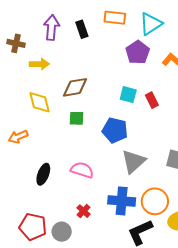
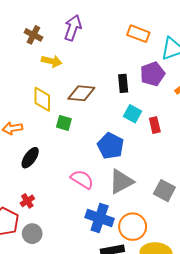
black rectangle: (82, 29) -> (123, 83), moved
green square: (76, 118) -> (64, 123), moved
pink semicircle: (82, 170) -> (82, 179), moved
black ellipse: (43, 174) -> (30, 158), moved
red cross: (84, 211) -> (27, 201), moved

